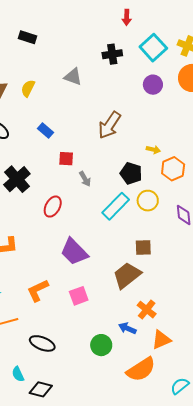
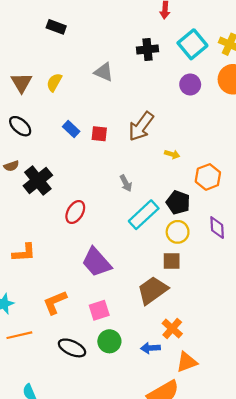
yellow arrow: (153, 150) -> (172, 154), moved
red square: (66, 159) -> (99, 134), moved
black pentagon: (131, 173) -> (178, 203), moved
gray arrow: (85, 179) -> (126, 183), moved
yellow circle: (148, 201) -> (178, 232), moved
blue arrow: (127, 328) -> (150, 348), turned -30
black ellipse: (42, 343) -> (72, 348), moved
green circle: (101, 345) -> (109, 341), moved

